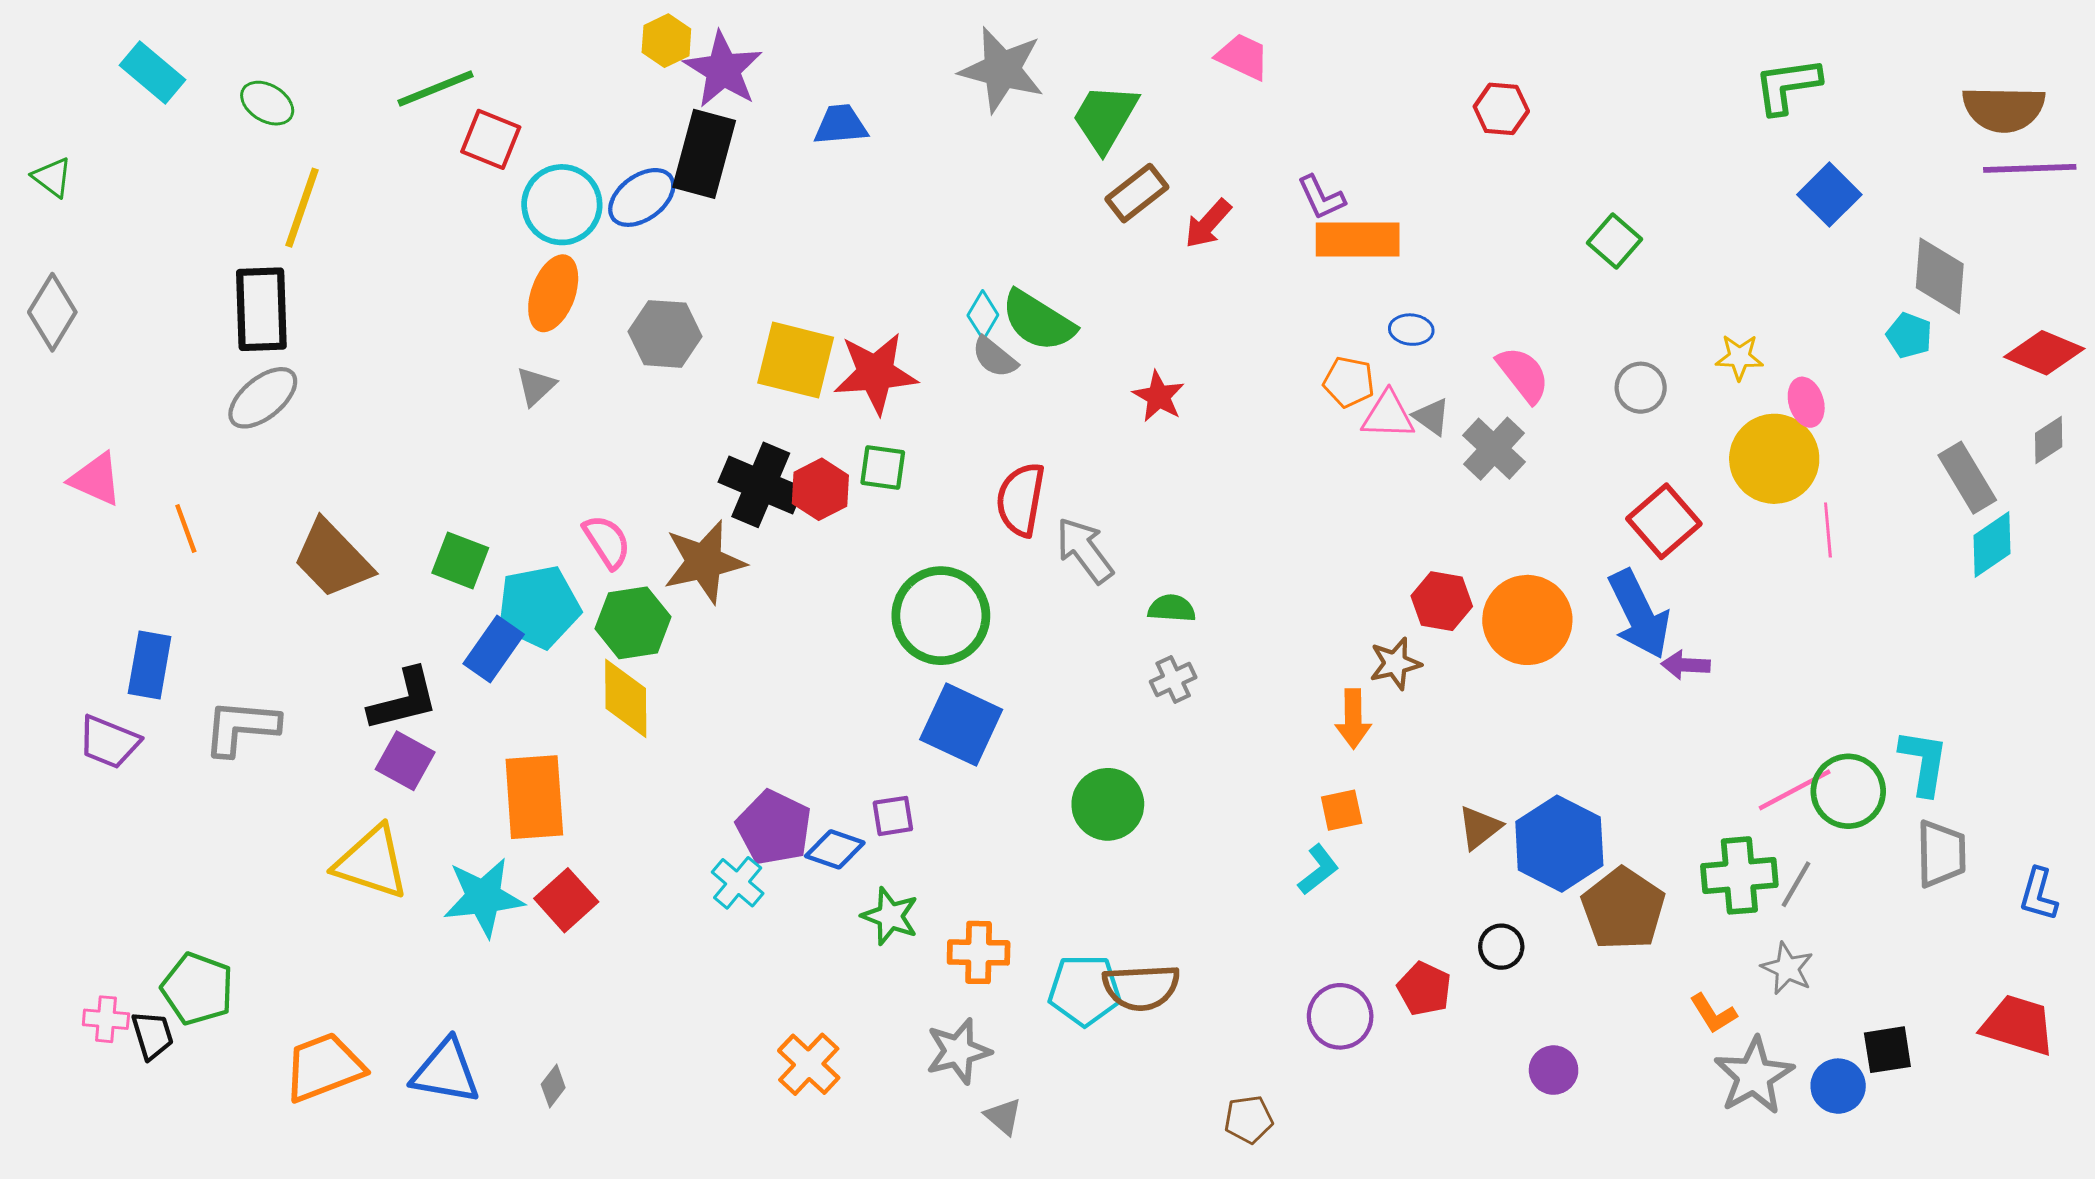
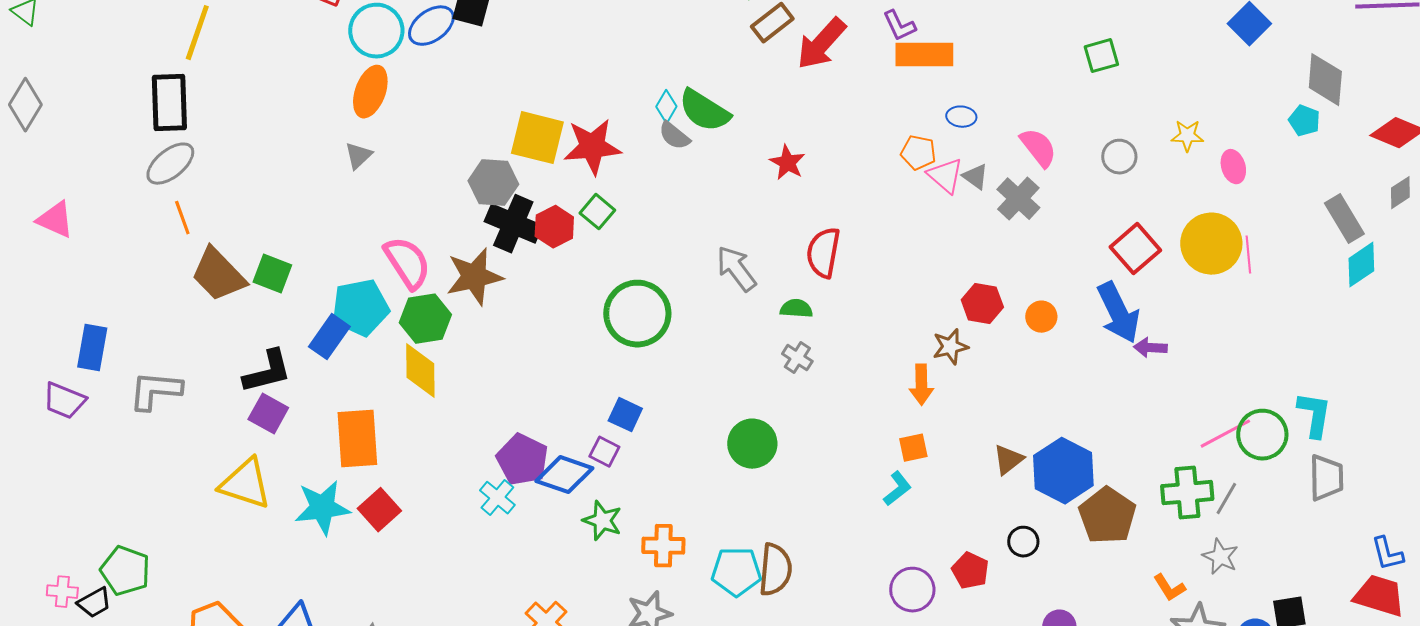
red arrow: (1208, 224) -> (821, 44), size x1.5
green square: (1615, 241) -> (1101, 56), turned 33
gray hexagon: (665, 334) -> (493, 183), moved
pink triangle: (1388, 415) -> (945, 176), turned 39
yellow circle: (1774, 459) -> (1211, 244), moved
green square: (883, 468) -> (597, 212), turned 32
red semicircle: (1021, 499) -> (823, 253), moved
orange line: (186, 528) -> (182, 218), moved
pink semicircle: (607, 542) -> (407, 263), size x1.4
green square: (460, 560) -> (272, 274), moved
orange circle: (1527, 620) -> (1041, 317), size x0.5
gray cross: (1173, 679) -> (797, 358), turned -32
blue square: (961, 724) -> (625, 415), moved, size x0.6
purple square: (893, 816) -> (604, 452), turned 36
blue diamond: (835, 849) -> (564, 475), size x1.4
blue L-shape: (2038, 894) -> (1387, 554), moved, turned -30
brown semicircle: (1141, 987) -> (775, 570), turned -82
black trapezoid: (152, 1035) -> (94, 603), turned 78

